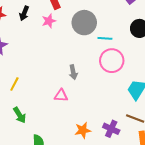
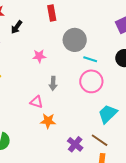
black arrow: (24, 13) -> (17, 27), moved
pink star: (49, 21) -> (39, 56), moved
orange star: (83, 130) -> (48, 121), moved

